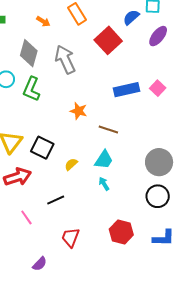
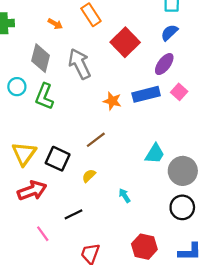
blue semicircle: (131, 17) -> (169, 33), moved
purple ellipse: (158, 36) -> (164, 64), moved
orange star: (79, 111) -> (112, 101), moved
brown line: (108, 129) -> (96, 140), moved, turned -54
cyan trapezoid: (104, 160) -> (155, 154), moved

